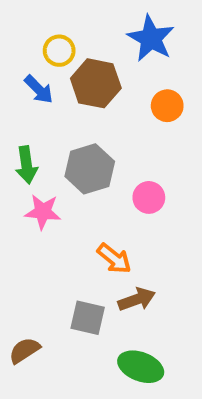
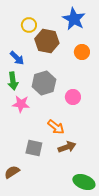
blue arrow: (39, 89) -> (17, 58), moved
gray square: (88, 318) -> (34, 148), moved
green ellipse: (141, 367) -> (84, 182), moved

